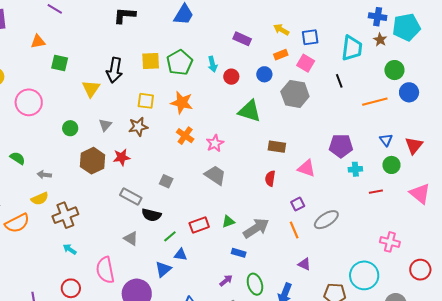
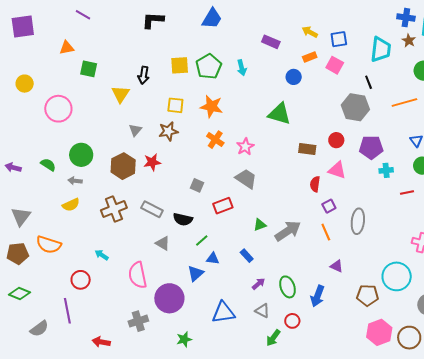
black arrow: (114, 70) -> (144, 75), size x0.7
red circle: (231, 77) -> (336, 140), moved
gray hexagon: (295, 94) -> (355, 107), moved
green circle: (70, 128) -> (81, 155), moved, size x1.5
red semicircle: (270, 178) -> (315, 184), moved
gray rectangle: (131, 197) -> (152, 209), moved
brown cross: (65, 215) -> (114, 209), moved
gray ellipse: (326, 220) -> (358, 221), turned -50
orange semicircle: (17, 223) -> (49, 245), moved, turned 45
red rectangle: (199, 225) -> (223, 206), moved
blue rectangle: (239, 253) -> (247, 256), moved, turned 32
red circle: (71, 288) -> (81, 280), moved

